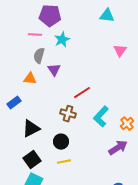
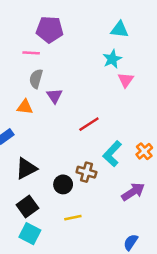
cyan star: (62, 40) -> (112, 59), moved
pink triangle: (120, 51) -> (126, 80), moved
brown cross: (68, 114) -> (86, 172), moved
orange cross: (127, 124) -> (144, 151), moved
yellow line: (64, 162) -> (73, 218), moved

